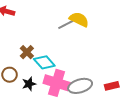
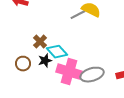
black star: (29, 84) -> (45, 61), moved

